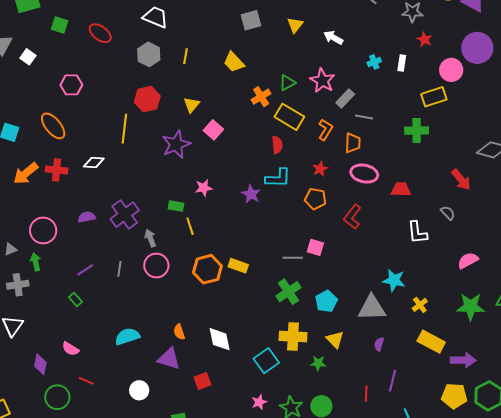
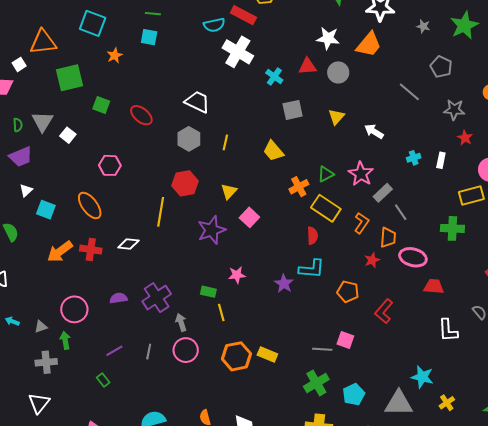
gray line: (364, 117) -> (401, 212), turned 42
red star: (320, 169) -> (372, 260), moved
pink ellipse: (364, 174) -> (413, 257), moved

